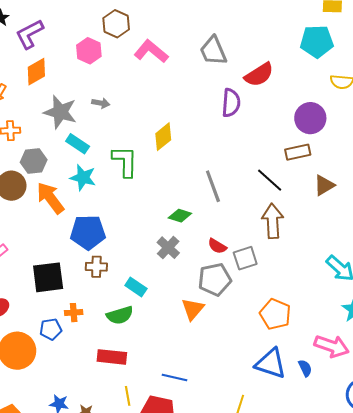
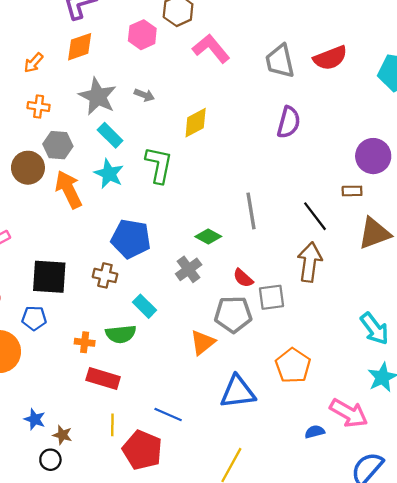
red semicircle: (259, 75) -> (330, 58), moved
yellow diamond: (163, 137) -> (196, 123), moved
brown rectangle: (298, 152) -> (352, 191), size x0.7
brown triangle: (324, 185) -> (374, 233), size x1.4
blue pentagon: (88, 232) -> (131, 239), moved
orange cross: (74, 313) -> (85, 342), moved
blue pentagon: (51, 329) -> (34, 318), moved
blue triangle: (271, 364) -> (238, 392), moved, turned -36
blue semicircle: (305, 368) -> (315, 432), turned -90

